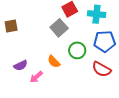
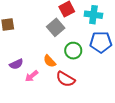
red semicircle: (102, 69) -> (65, 79), moved

